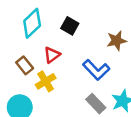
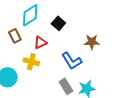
brown rectangle: (25, 65) -> (15, 36), moved
yellow cross: (46, 81) -> (31, 62), turned 35

